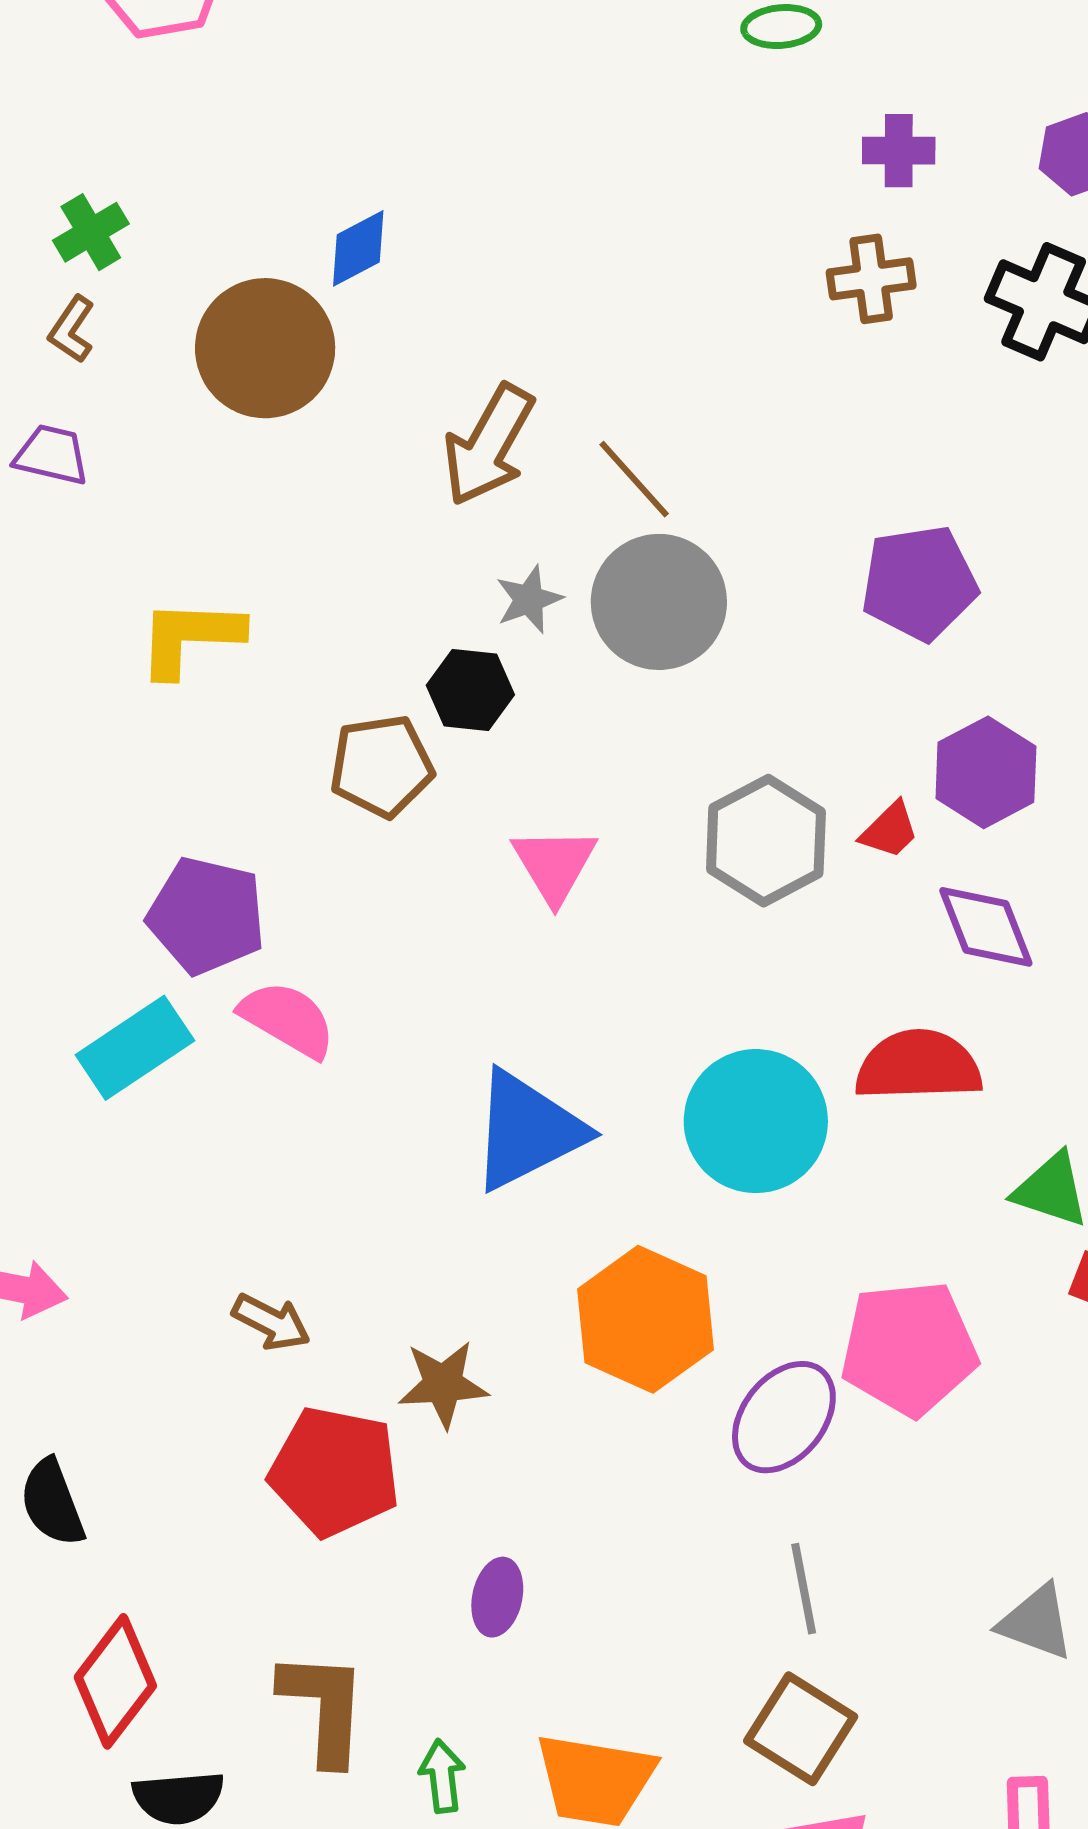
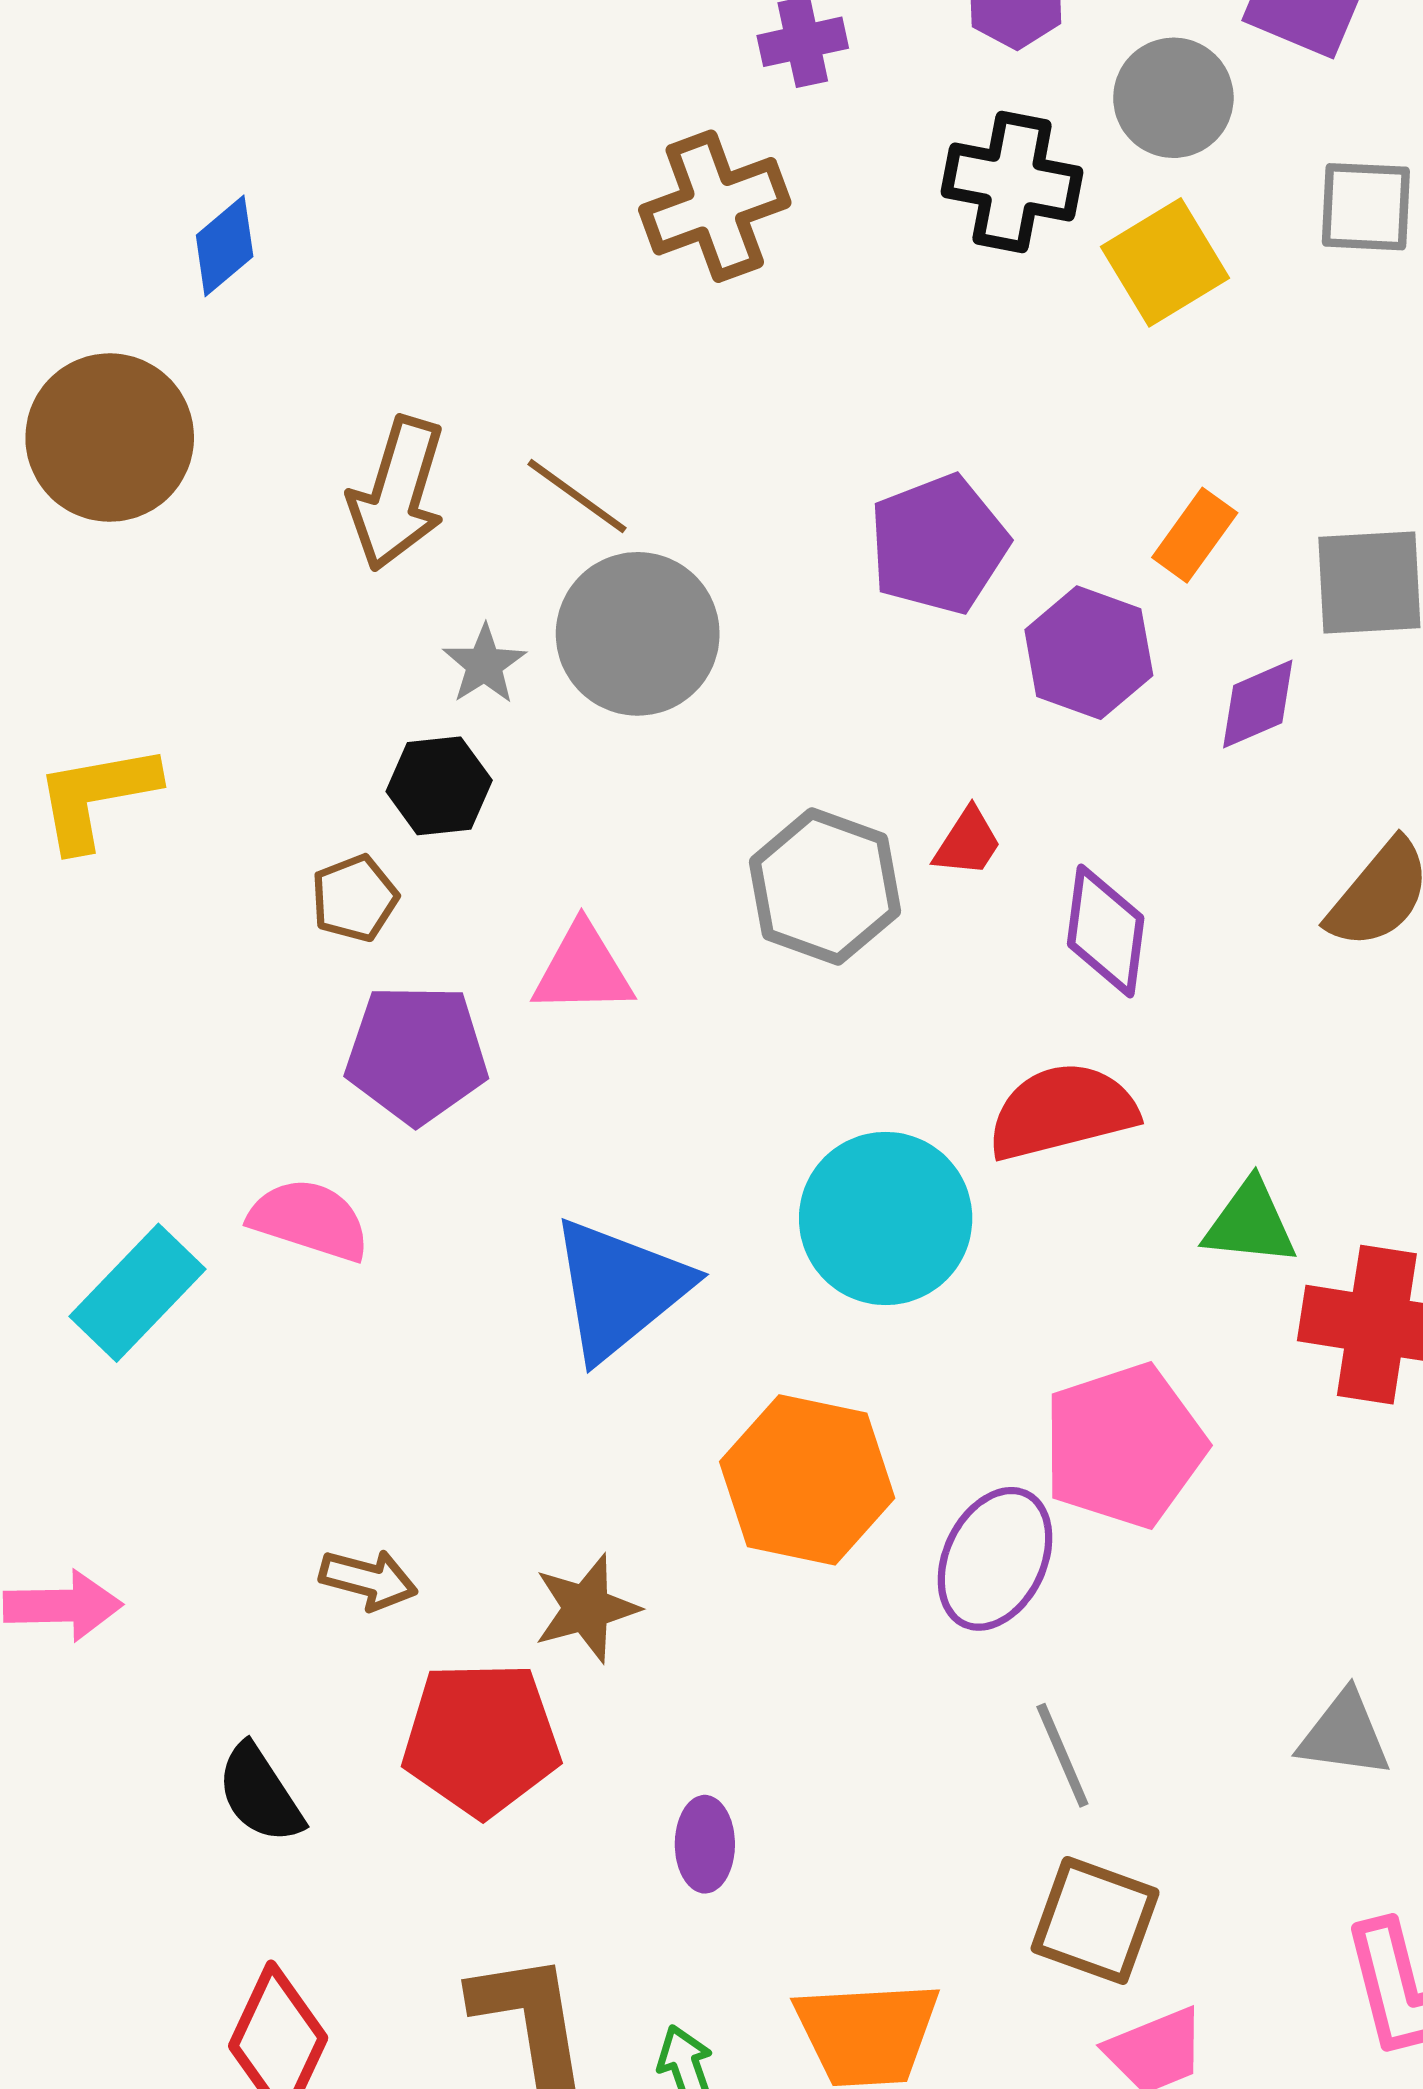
blue diamond: (358, 248) -> (225, 246), moved
brown cross: (871, 279) -> (715, 206), moved, size x1.4
brown pentagon: (382, 766) -> (354, 898), size x0.7
purple hexagon: (986, 772) -> (1089, 653), moved
pink triangle: (554, 865) -> (583, 969), turned -48
purple pentagon: (207, 916) -> (417, 1054), moved
purple diamond: (986, 927) -> (1106, 931), turned 41
black semicircle: (52, 1503) -> (260, 1794), moved

